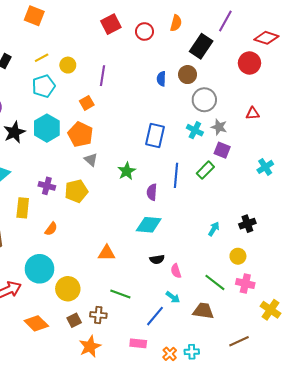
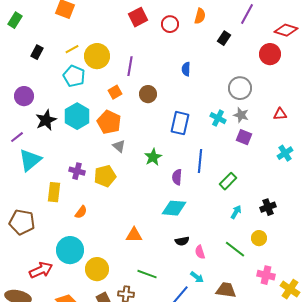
black rectangle: (201, 46) -> (224, 38), size x0.6
yellow circle: (68, 65) -> (97, 56), size x1.6
brown circle: (188, 75) -> (148, 94), moved
cyan pentagon: (44, 86) -> (74, 76), turned -30
gray circle: (204, 100) -> (240, 88), moved
red triangle: (253, 113) -> (280, 114), moved
green rectangle: (205, 170) -> (228, 181), moved
green line: (215, 282) -> (235, 249), moved
pink cross: (245, 283) -> (266, 275), moved

